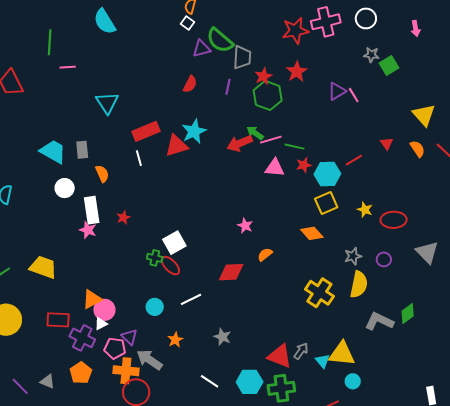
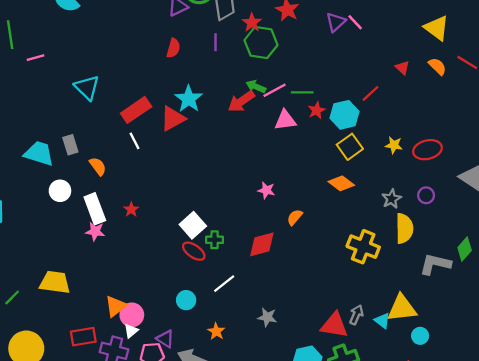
green cross: (155, 258) -> (215, 240), moved

